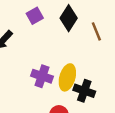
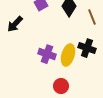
black cross: (84, 91) -> (87, 48), moved

